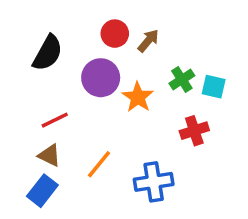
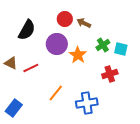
brown arrow: (148, 41) -> (84, 23), turned -104
brown triangle: (49, 155) -> (11, 63), moved
blue rectangle: (42, 191) -> (14, 108), moved

